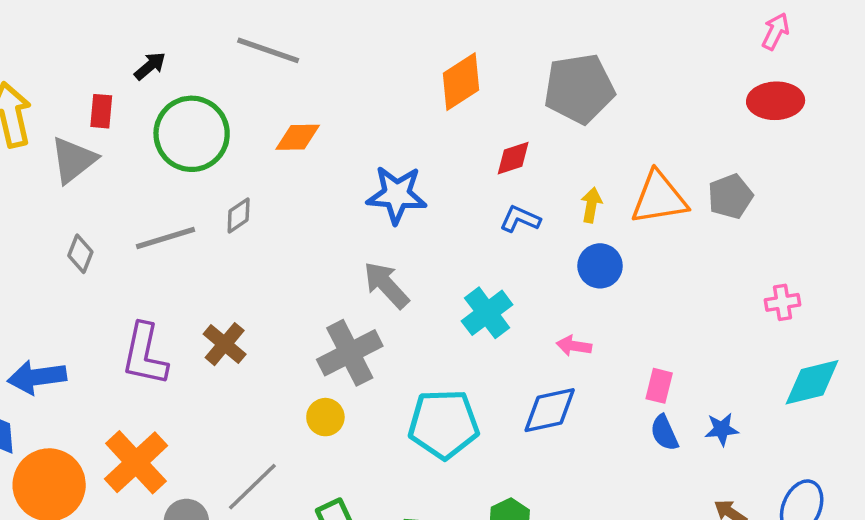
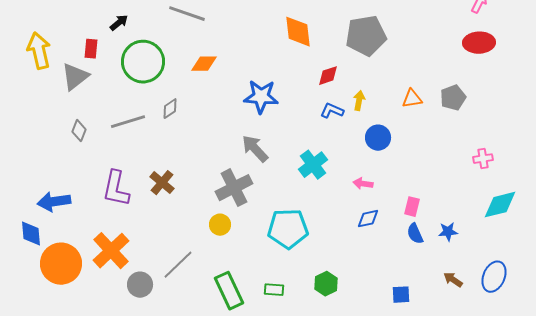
orange diamond: (461, 82) -> (298, 32), turned -64
orange triangle: (659, 198) -> (412, 99), size x0.6
yellow arrow: (591, 205) -> (359, 101), moved
blue diamond: (550, 410) -> (368, 219), moved, size x0.7

